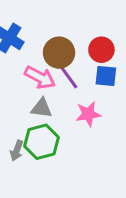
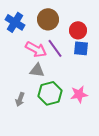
brown circle: (59, 53) -> (48, 19), moved
pink star: (88, 114) -> (79, 94), moved
green hexagon: (41, 142) -> (50, 93), moved

